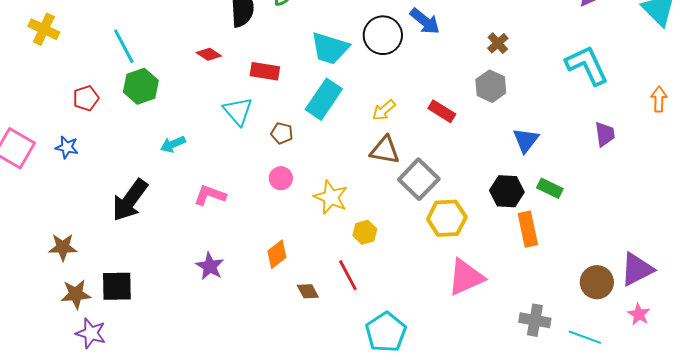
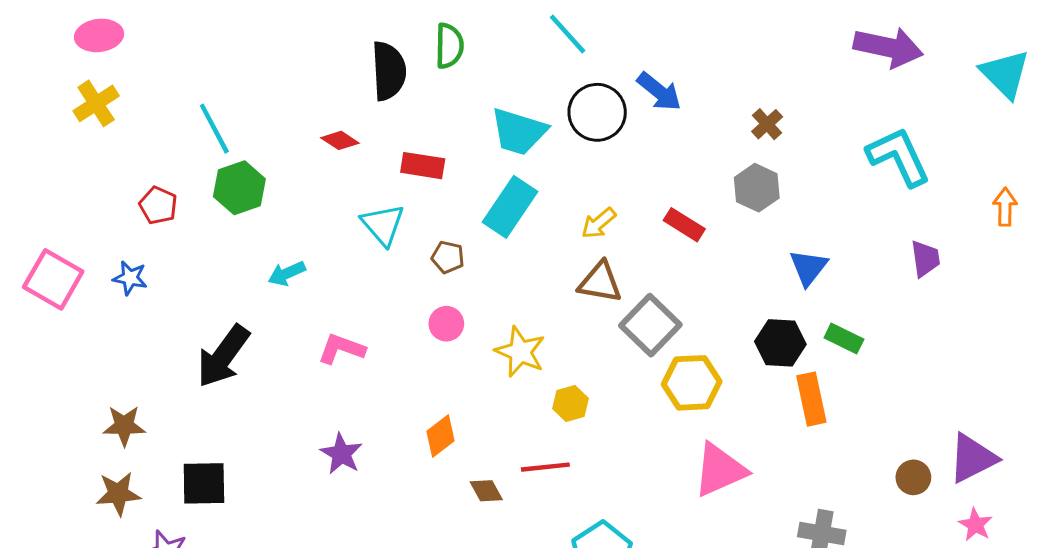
yellow cross: (44, 29) -> (96, 103), turned 32
red pentagon: (86, 98) -> (158, 205), turned -30
red line: (348, 275) -> (545, 467), turned -68
brown circle: (597, 282) -> (913, 477), size x0.7
brown star: (76, 294) -> (118, 494), moved

